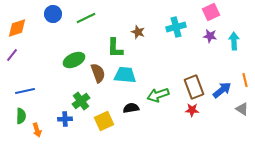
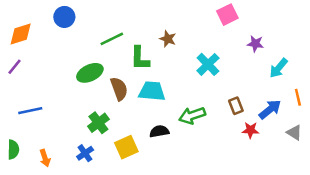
pink square: (211, 12) -> (227, 15), moved
green line: (86, 18) -> (112, 39), moved
cyan cross: (176, 27) -> (208, 64), moved, turned -30
cyan arrow: (234, 41) -> (278, 68), moved, turned -138
brown rectangle: (194, 87) -> (236, 106), size x0.6
red star: (192, 110) -> (250, 130), moved
green semicircle: (21, 116) -> (13, 150), moved
blue cross: (65, 119) -> (85, 153), moved, turned -32

